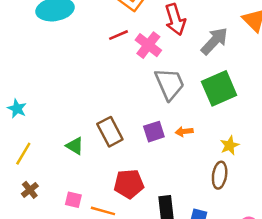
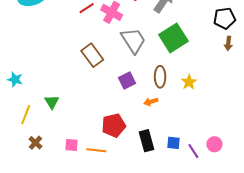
brown rectangle: (110, 132) -> (92, 55), moved
orange arrow: (184, 132) -> (151, 102), moved
green triangle: (75, 146) -> (52, 102), moved, turned 35
brown ellipse: (220, 175) -> (160, 77), moved

